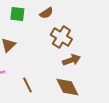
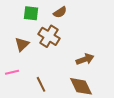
brown cross: (61, 37) -> (49, 36), moved

